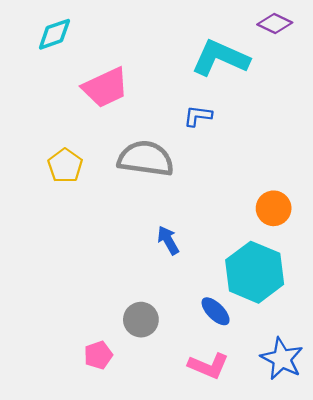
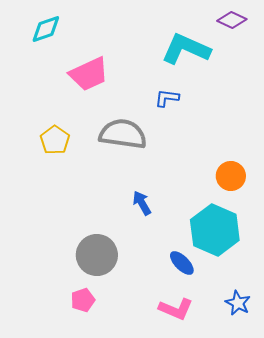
gray circle: (141, 320) -> (97, 255), moved, size x1.4
blue star: (282, 359) -> (238, 303), size x0.7

